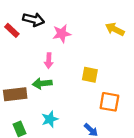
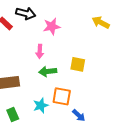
green arrow: (42, 83) -> (48, 71), moved
orange square: (109, 102) -> (62, 96), moved

